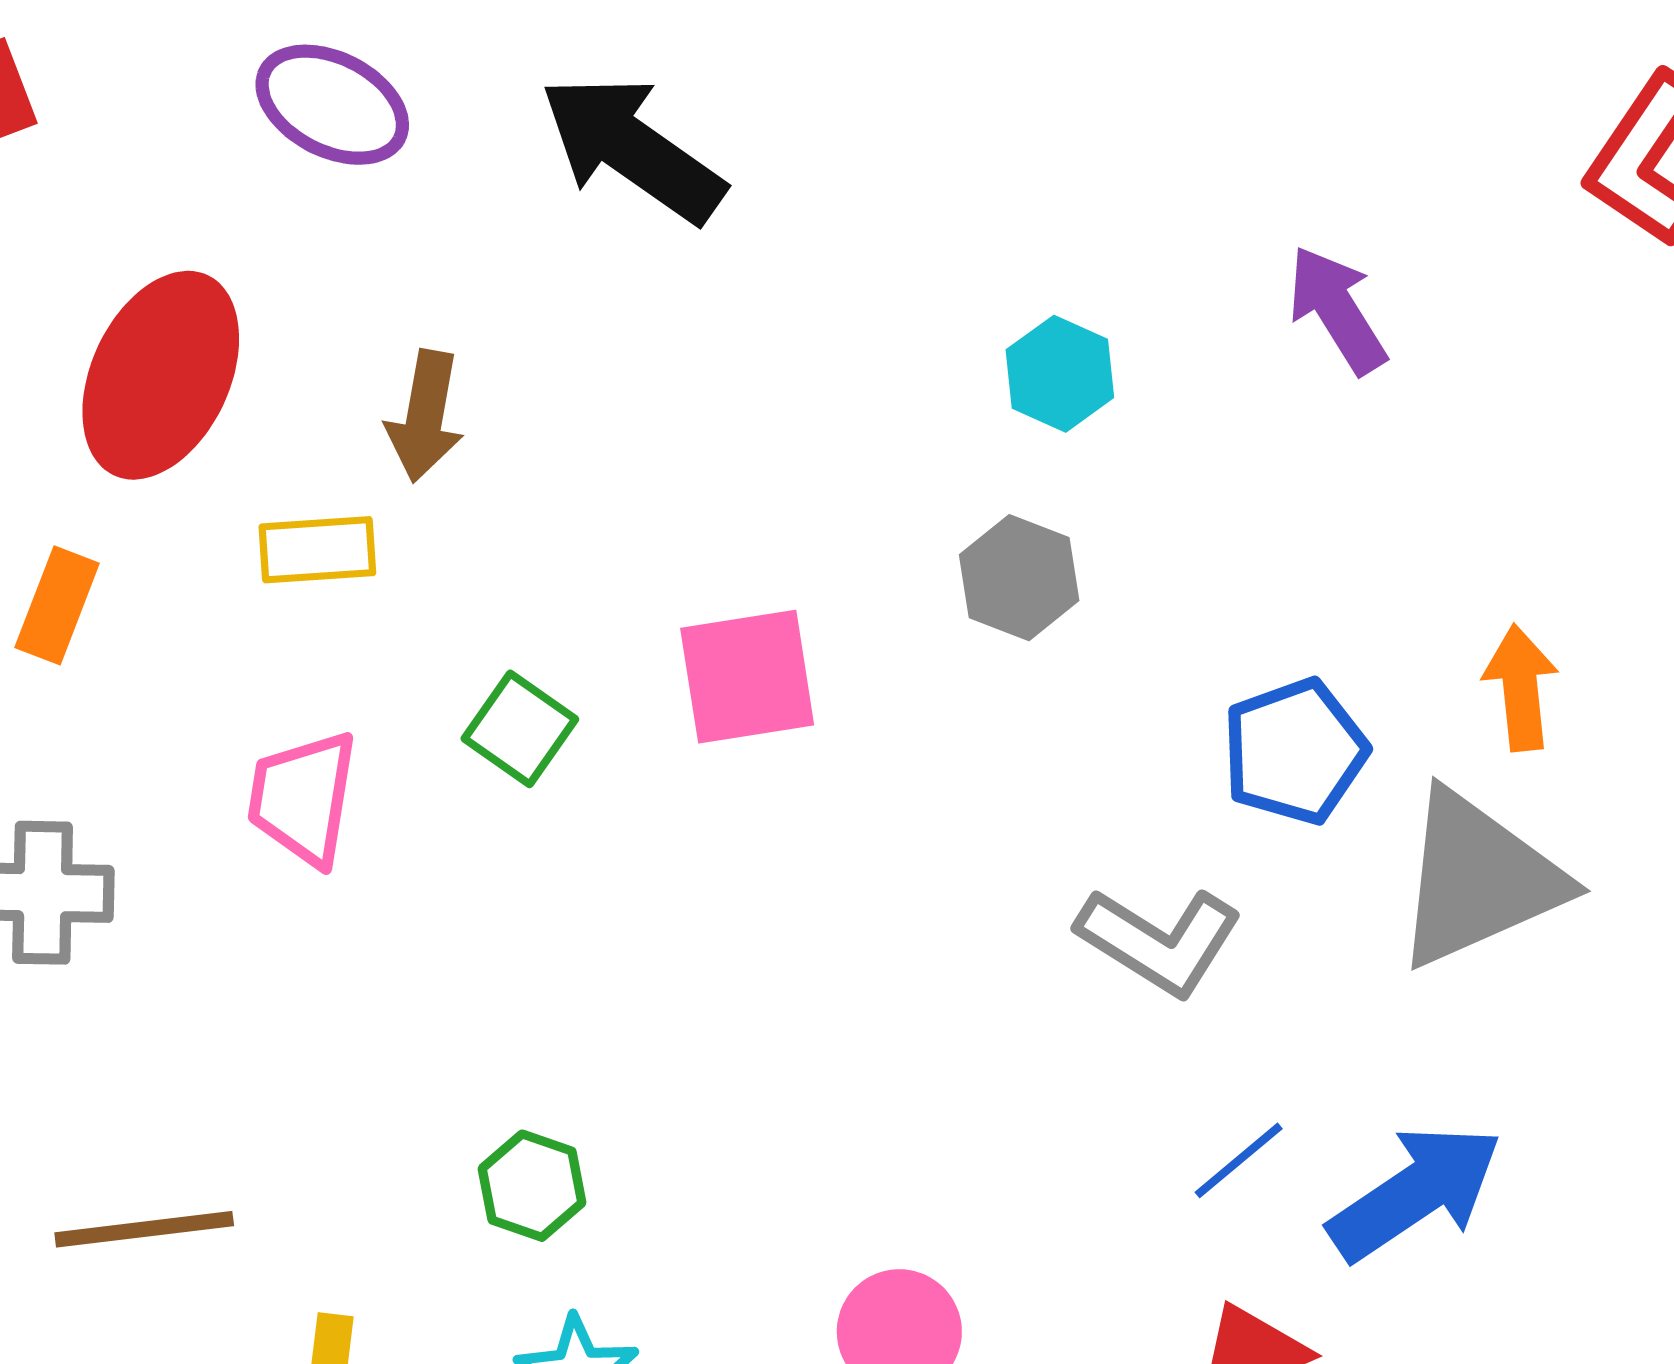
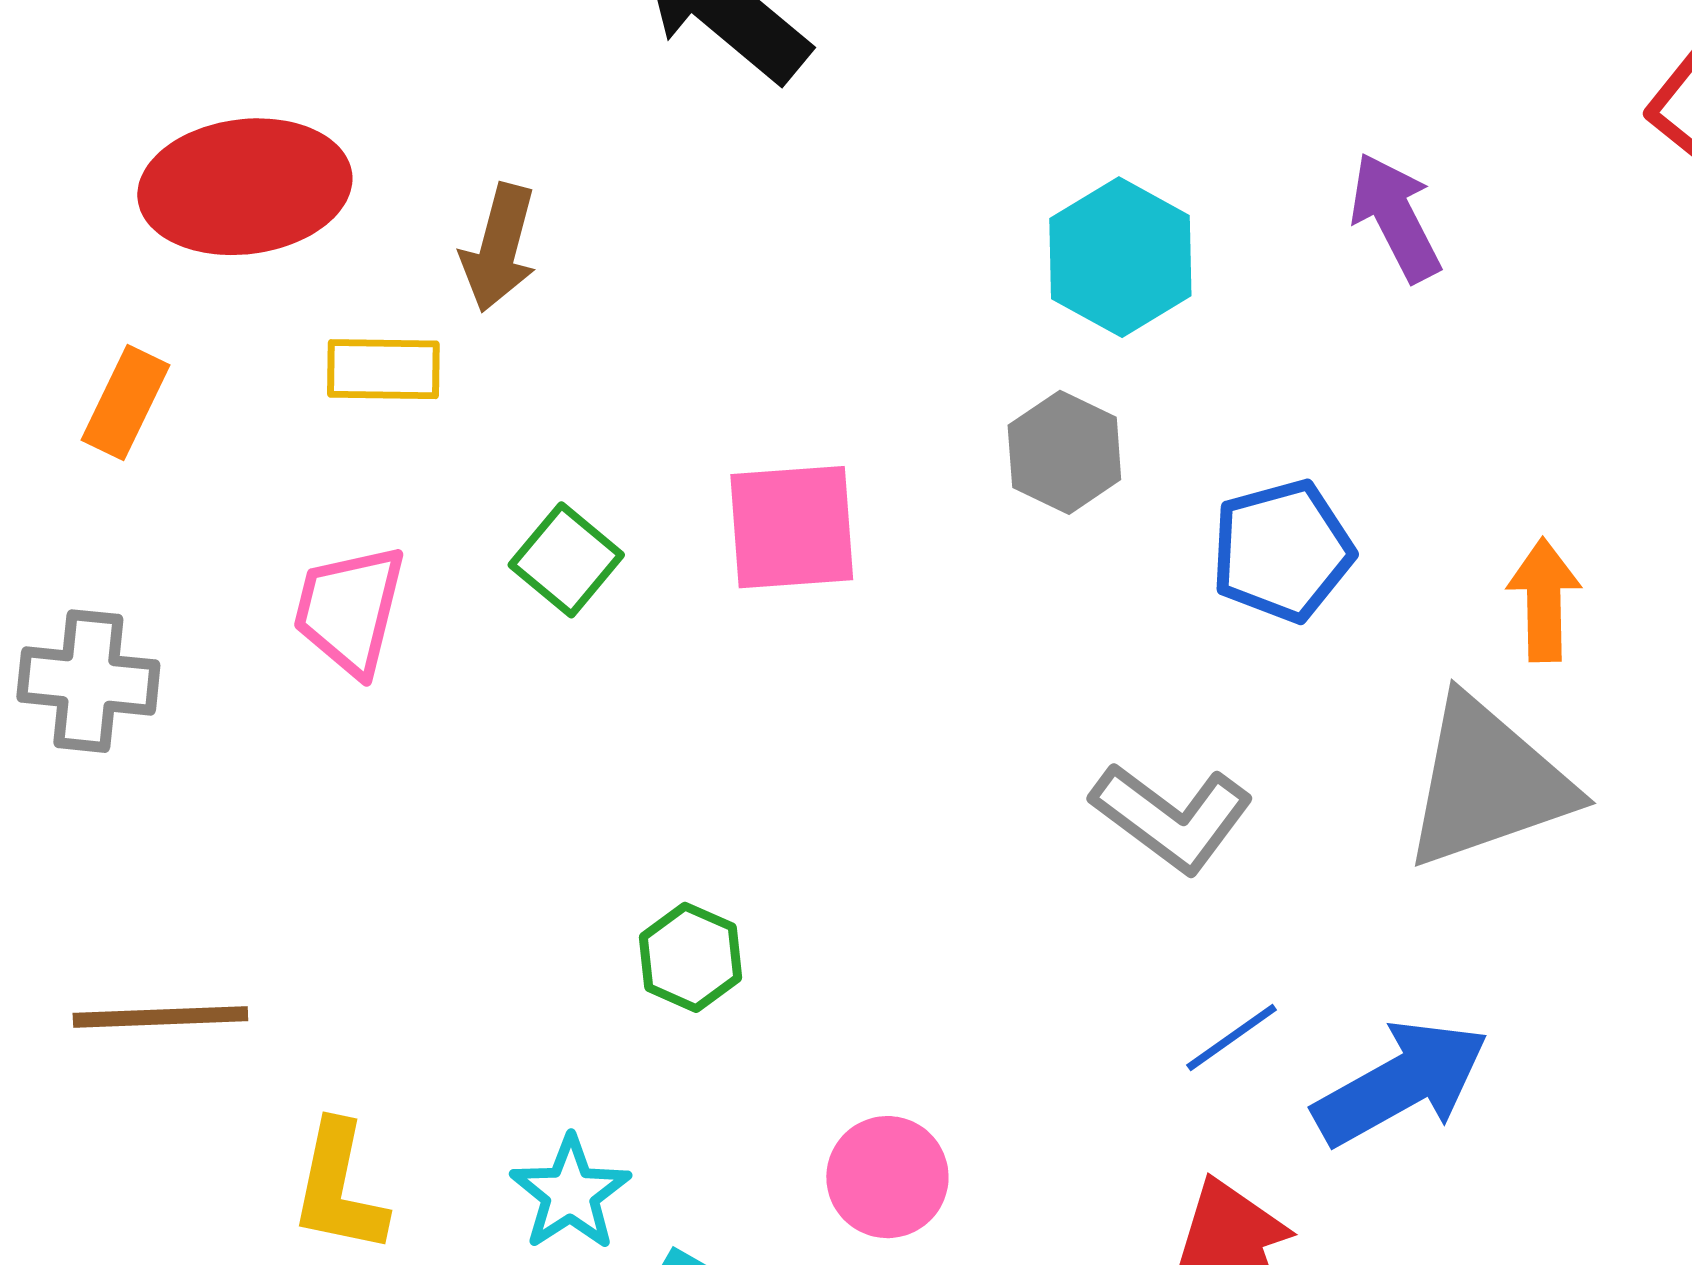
cyan hexagon: (1060, 374) -> (1120, 257), size x1.4
red ellipse: (161, 375) -> (245, 187), turned 53
blue pentagon: (1295, 751) -> (1282, 551), moved
green hexagon: (532, 1186) -> (690, 957), moved

